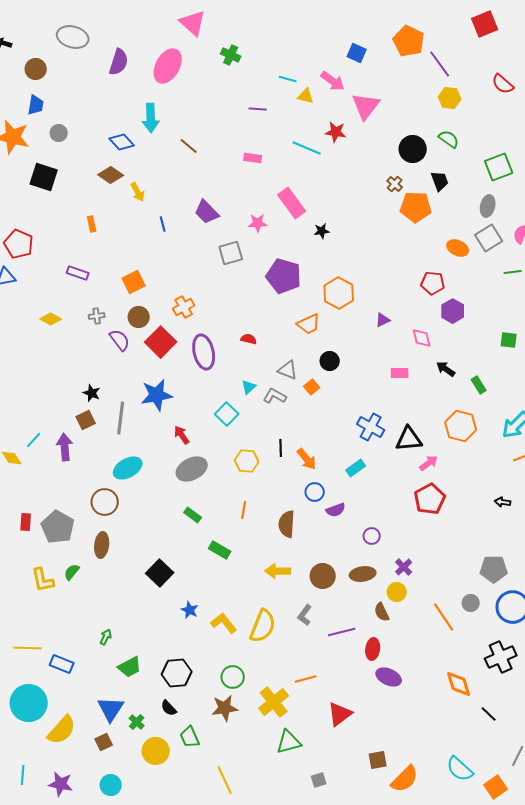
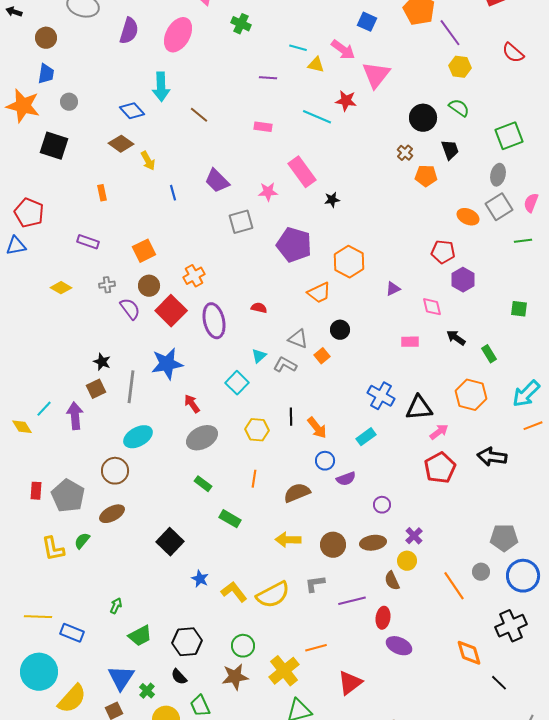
orange pentagon: (416, 207) -> (426, 176), size x0.7
black arrow: (503, 502) -> (492, 457), moved, size x1.8
brown semicircle: (287, 524) -> (297, 493), turned 64
brown ellipse: (102, 545) -> (112, 514), turned 55
gray L-shape: (305, 615) -> (315, 584), turned 45
yellow semicircle: (263, 626) -> (273, 595), turned 40

